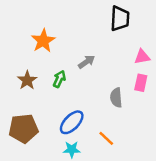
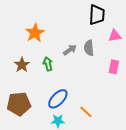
pink triangle: (142, 57) -> (115, 36), moved
green arrow: (59, 79) -> (48, 64), turned -40
gray semicircle: (116, 98) -> (89, 48), moved

